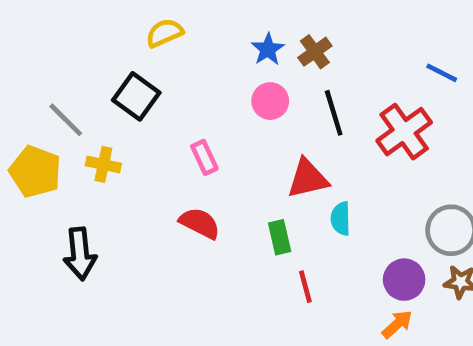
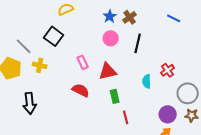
blue line: (442, 73) -> (174, 18), moved
black line: (334, 113) -> (138, 43), turned 30
red cross: (404, 132) -> (168, 70), moved, size x0.6
red triangle: (308, 179) -> (108, 71), moved
cyan semicircle: (341, 219) -> (147, 81), moved

